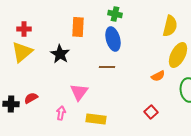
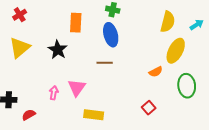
red cross: (24, 29) -> (20, 15), moved, turned -32
red semicircle: (31, 98) -> (29, 115), moved
pink arrow: (61, 113) -> (54, 93), moved

